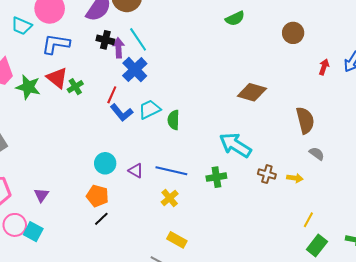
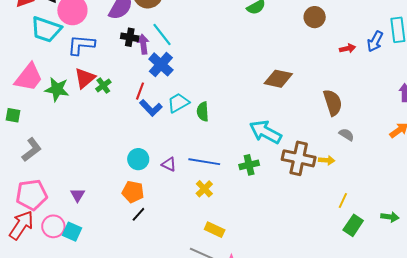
cyan trapezoid: (22, 26) -> (46, 29), size x1.5
red arrow: (324, 67) -> (347, 48), turned 63
red triangle: (57, 78) -> (85, 78), turned 45
brown cross: (267, 174) -> (299, 158), size x1.8

